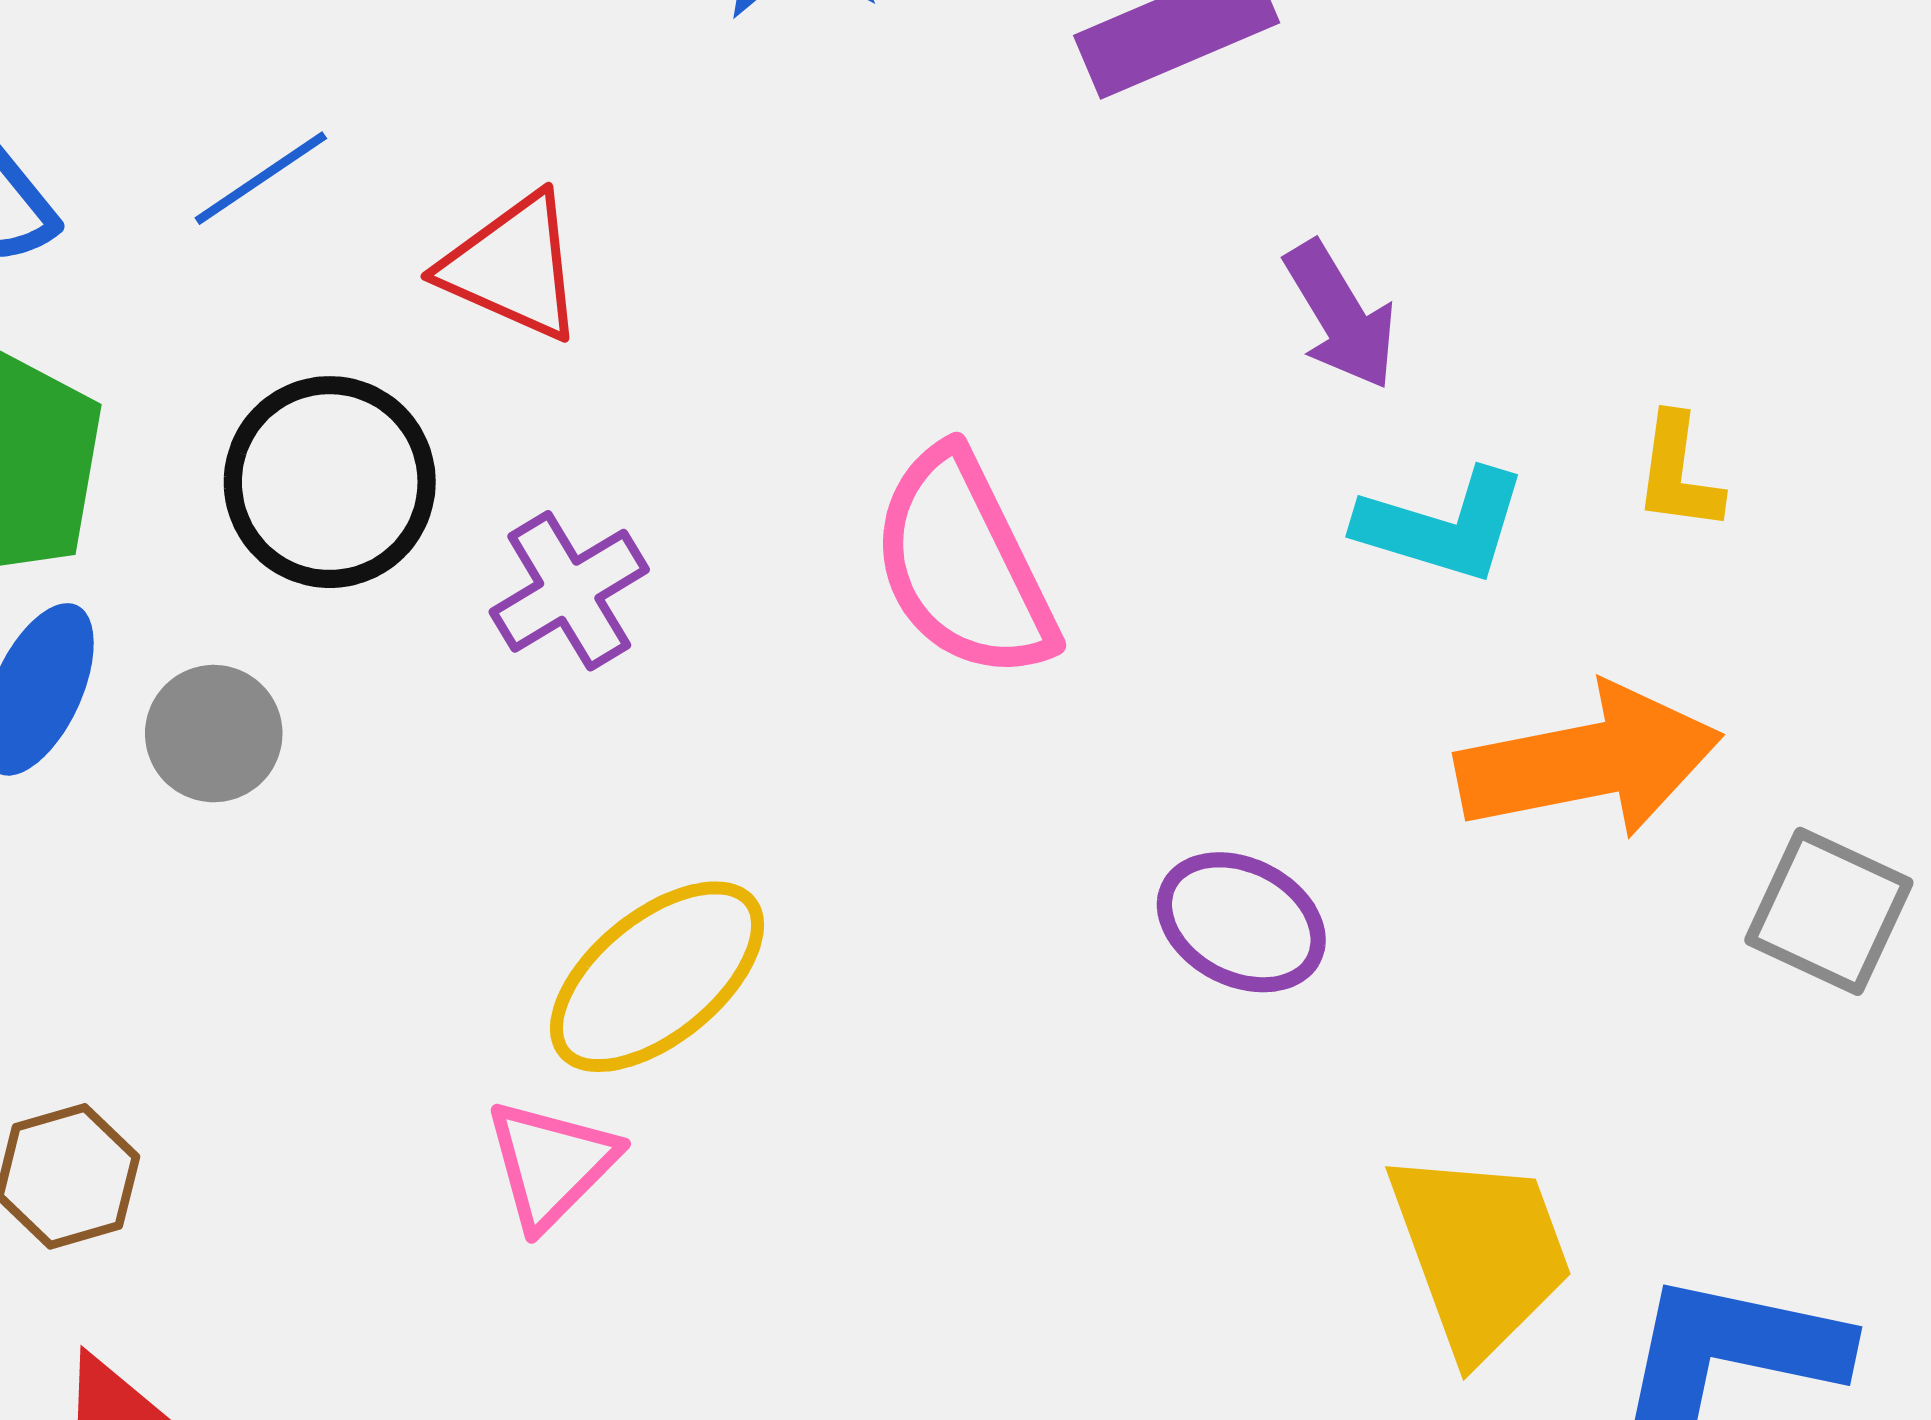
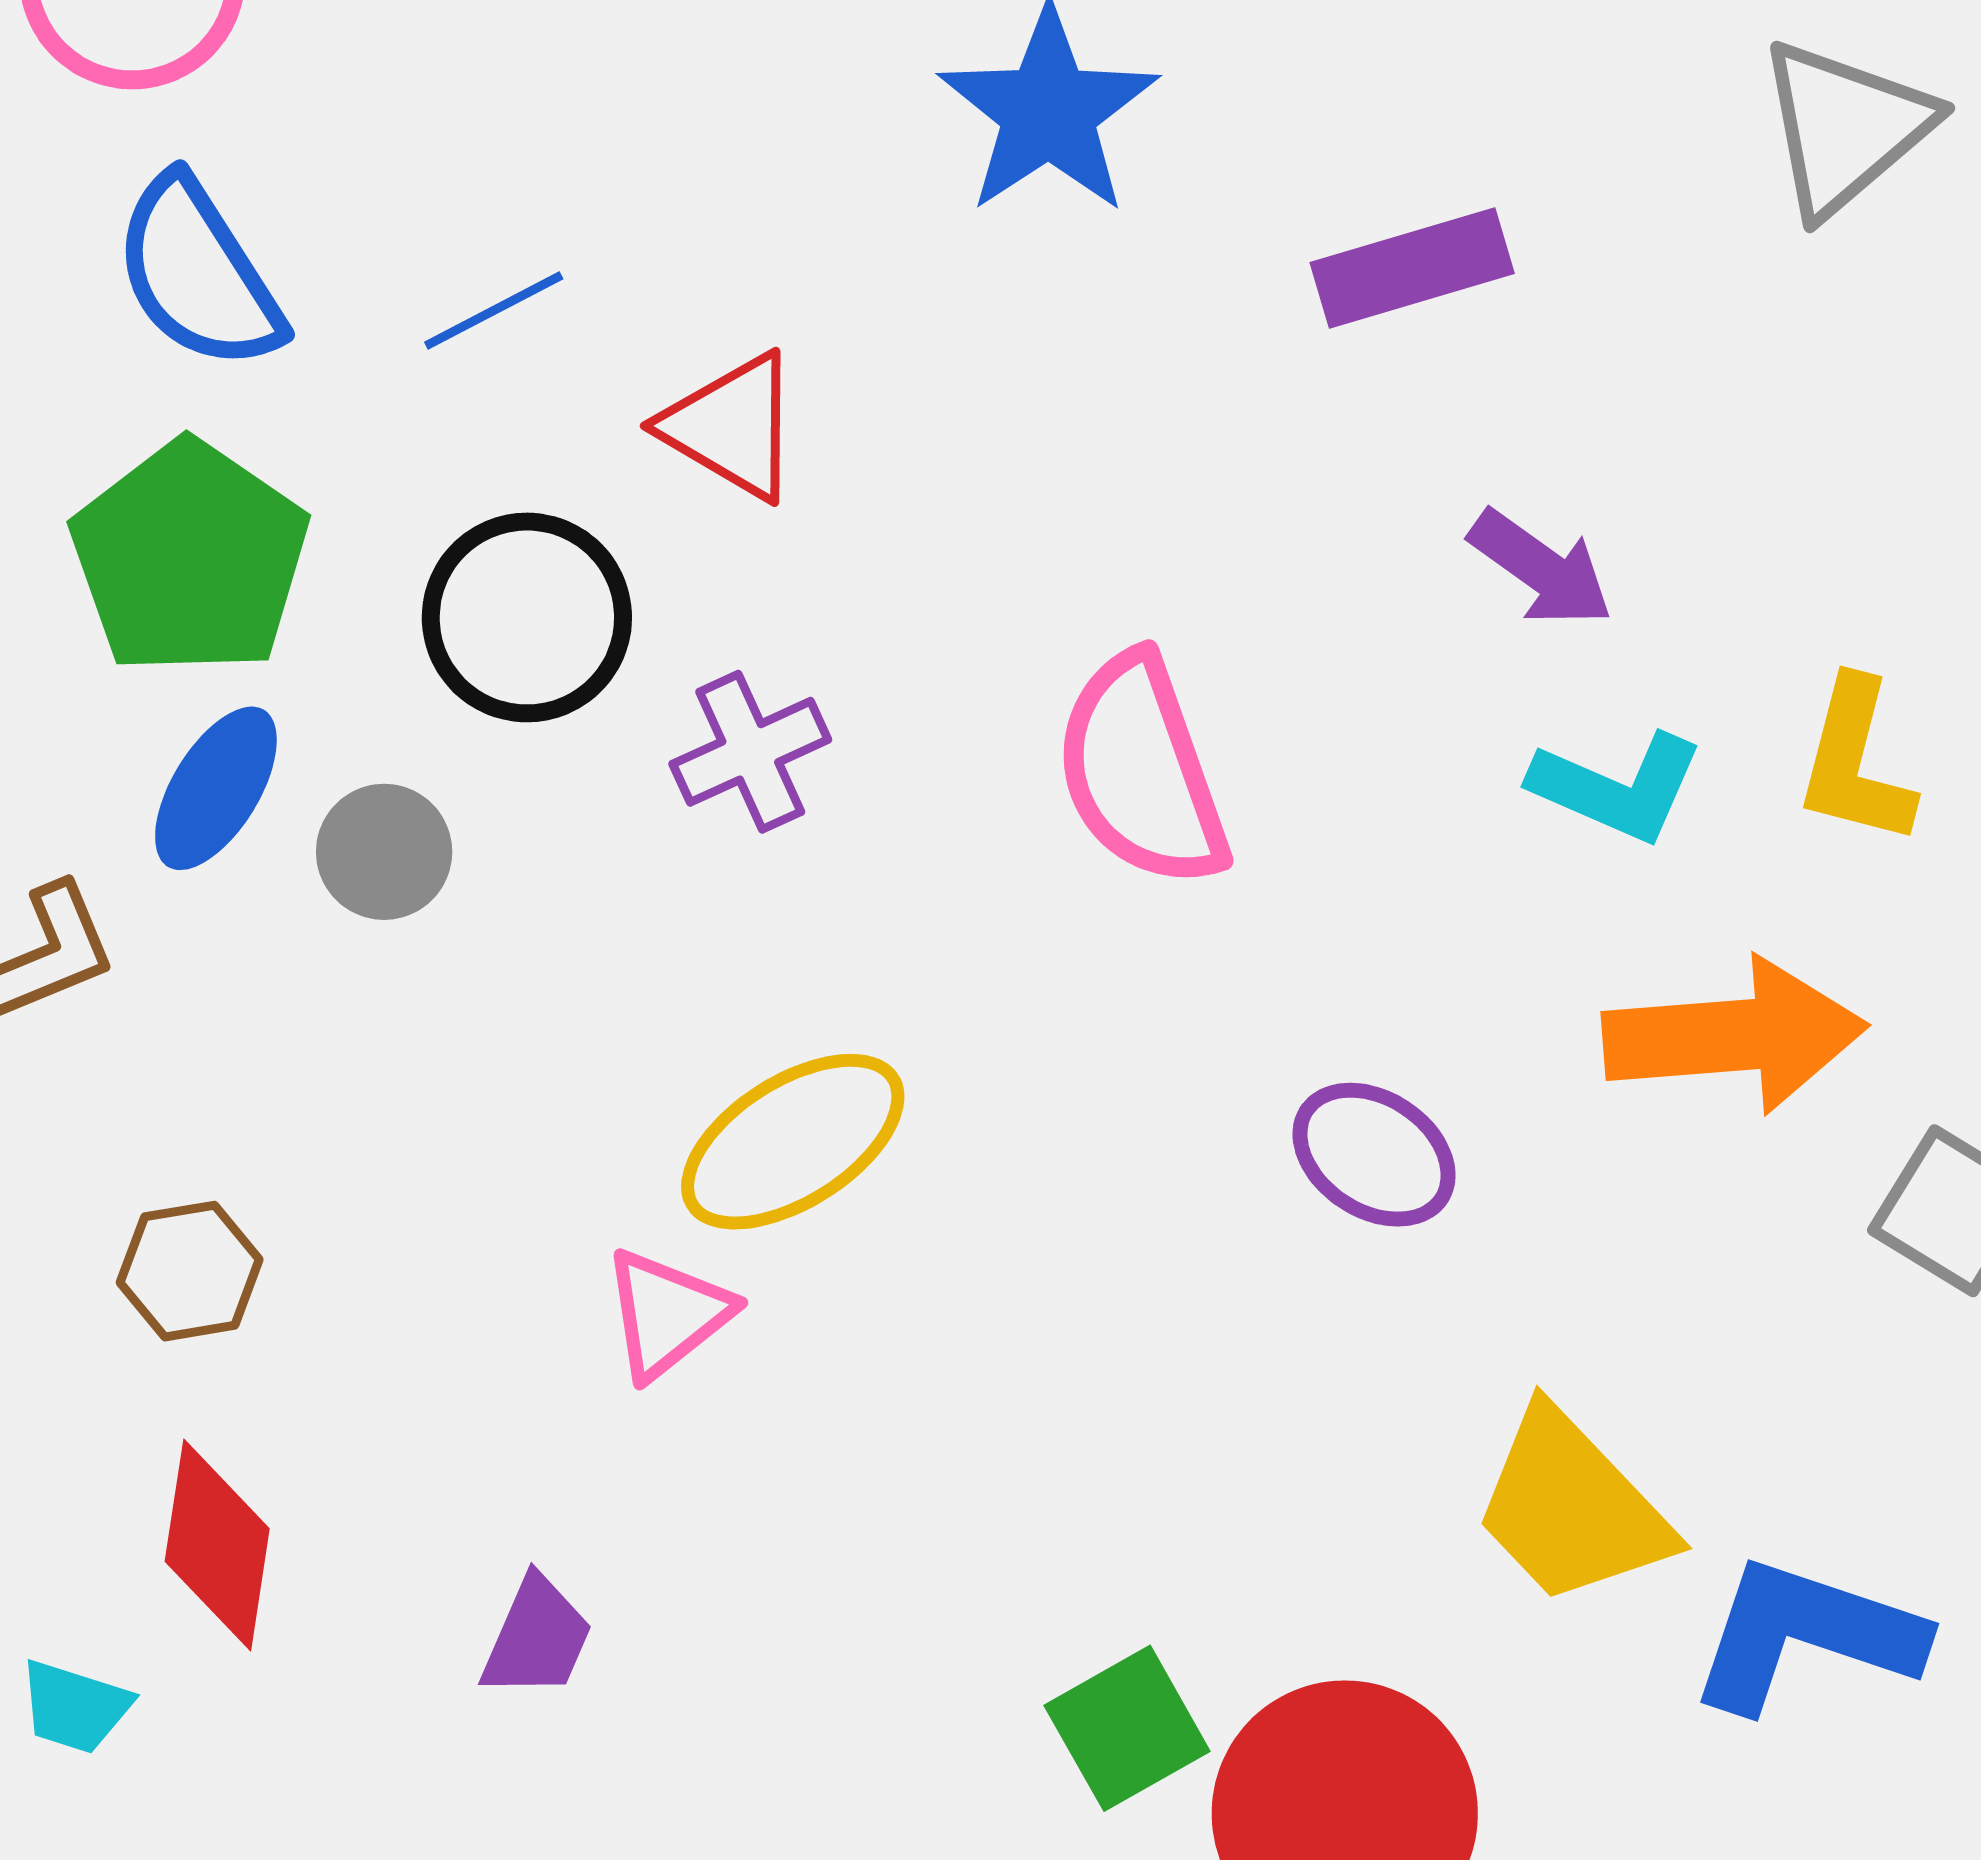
purple arrow: (1341, 315) -> (1541, 568), turned -30
yellow L-shape: (1678, 473) -> (1855, 762), size x1.4
yellow trapezoid: (1480, 1253) -> (1572, 1507), turned 150

